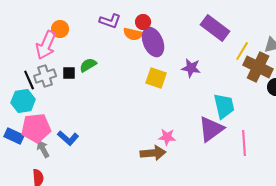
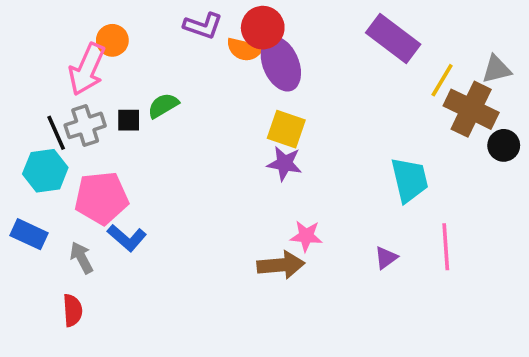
red circle: (143, 22) -> (263, 28), size x1.5
purple star: (191, 68) -> (284, 164), moved
pink pentagon: (36, 128) -> (101, 198), moved
purple triangle: (211, 129) -> (386, 258), moved, size x0.5

